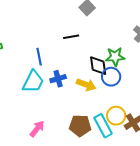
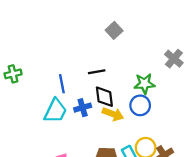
black line: (71, 37) -> (97, 72), moved
black diamond: (98, 66) -> (104, 97), moved

